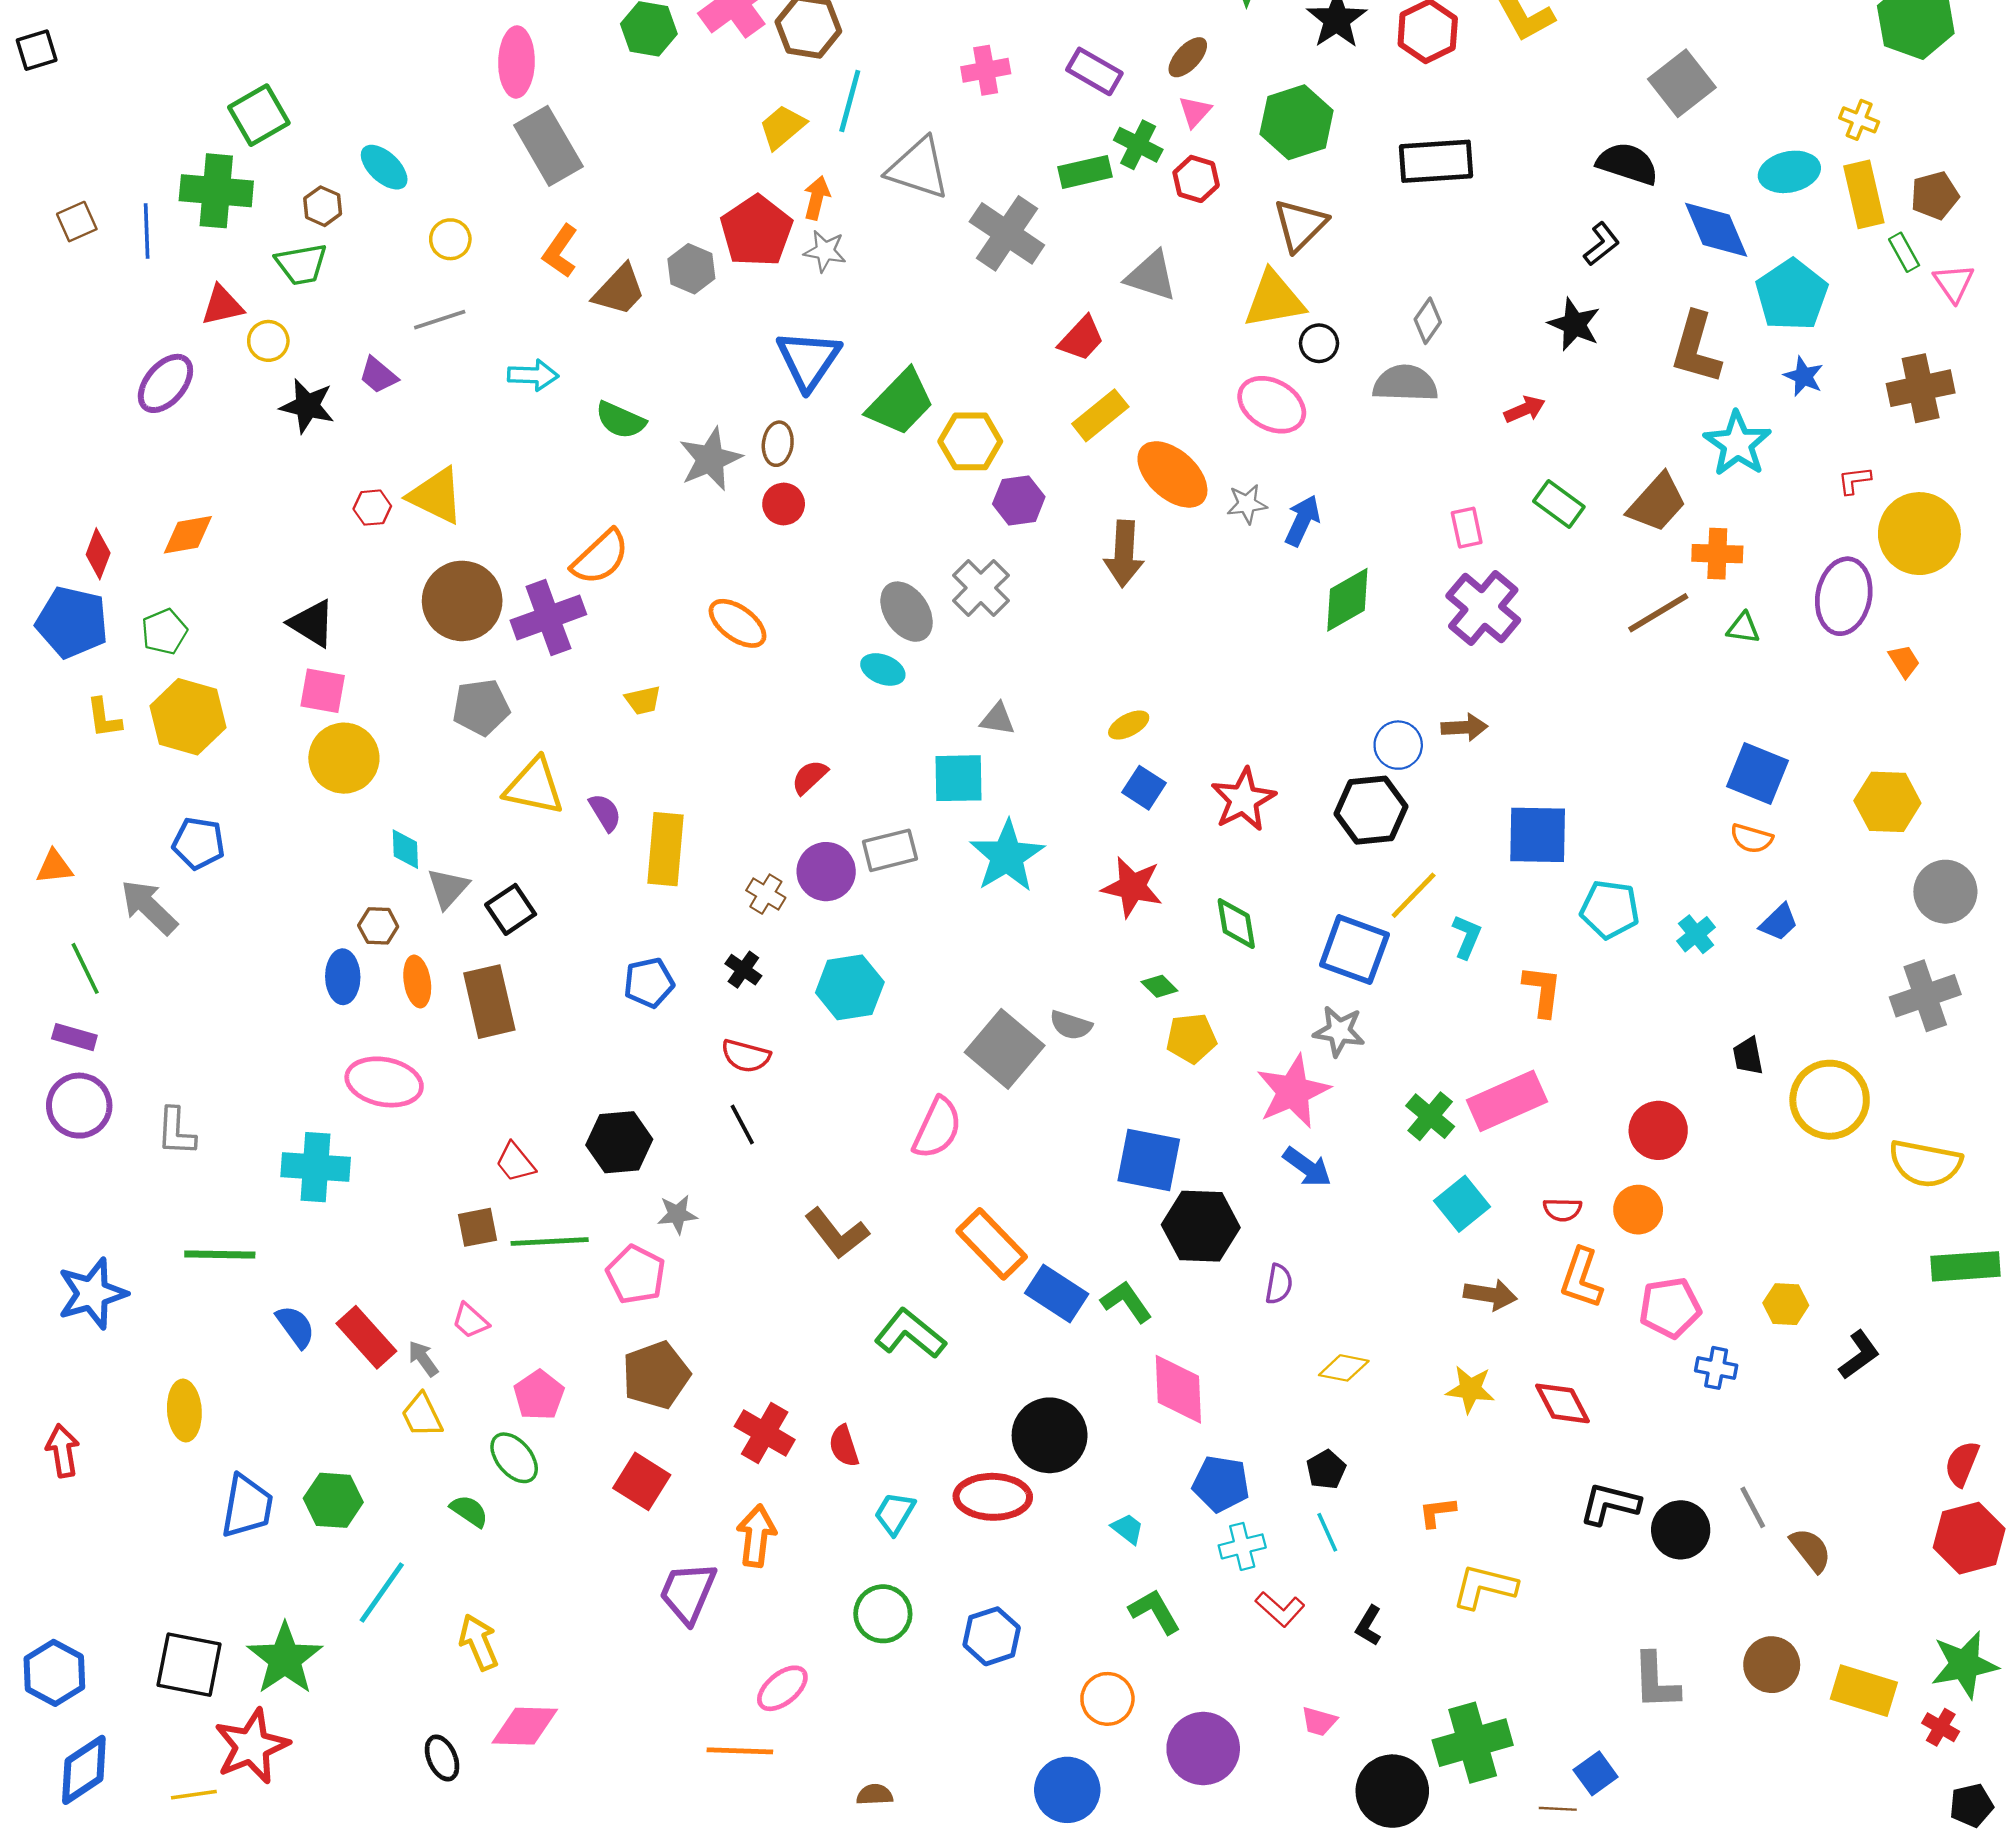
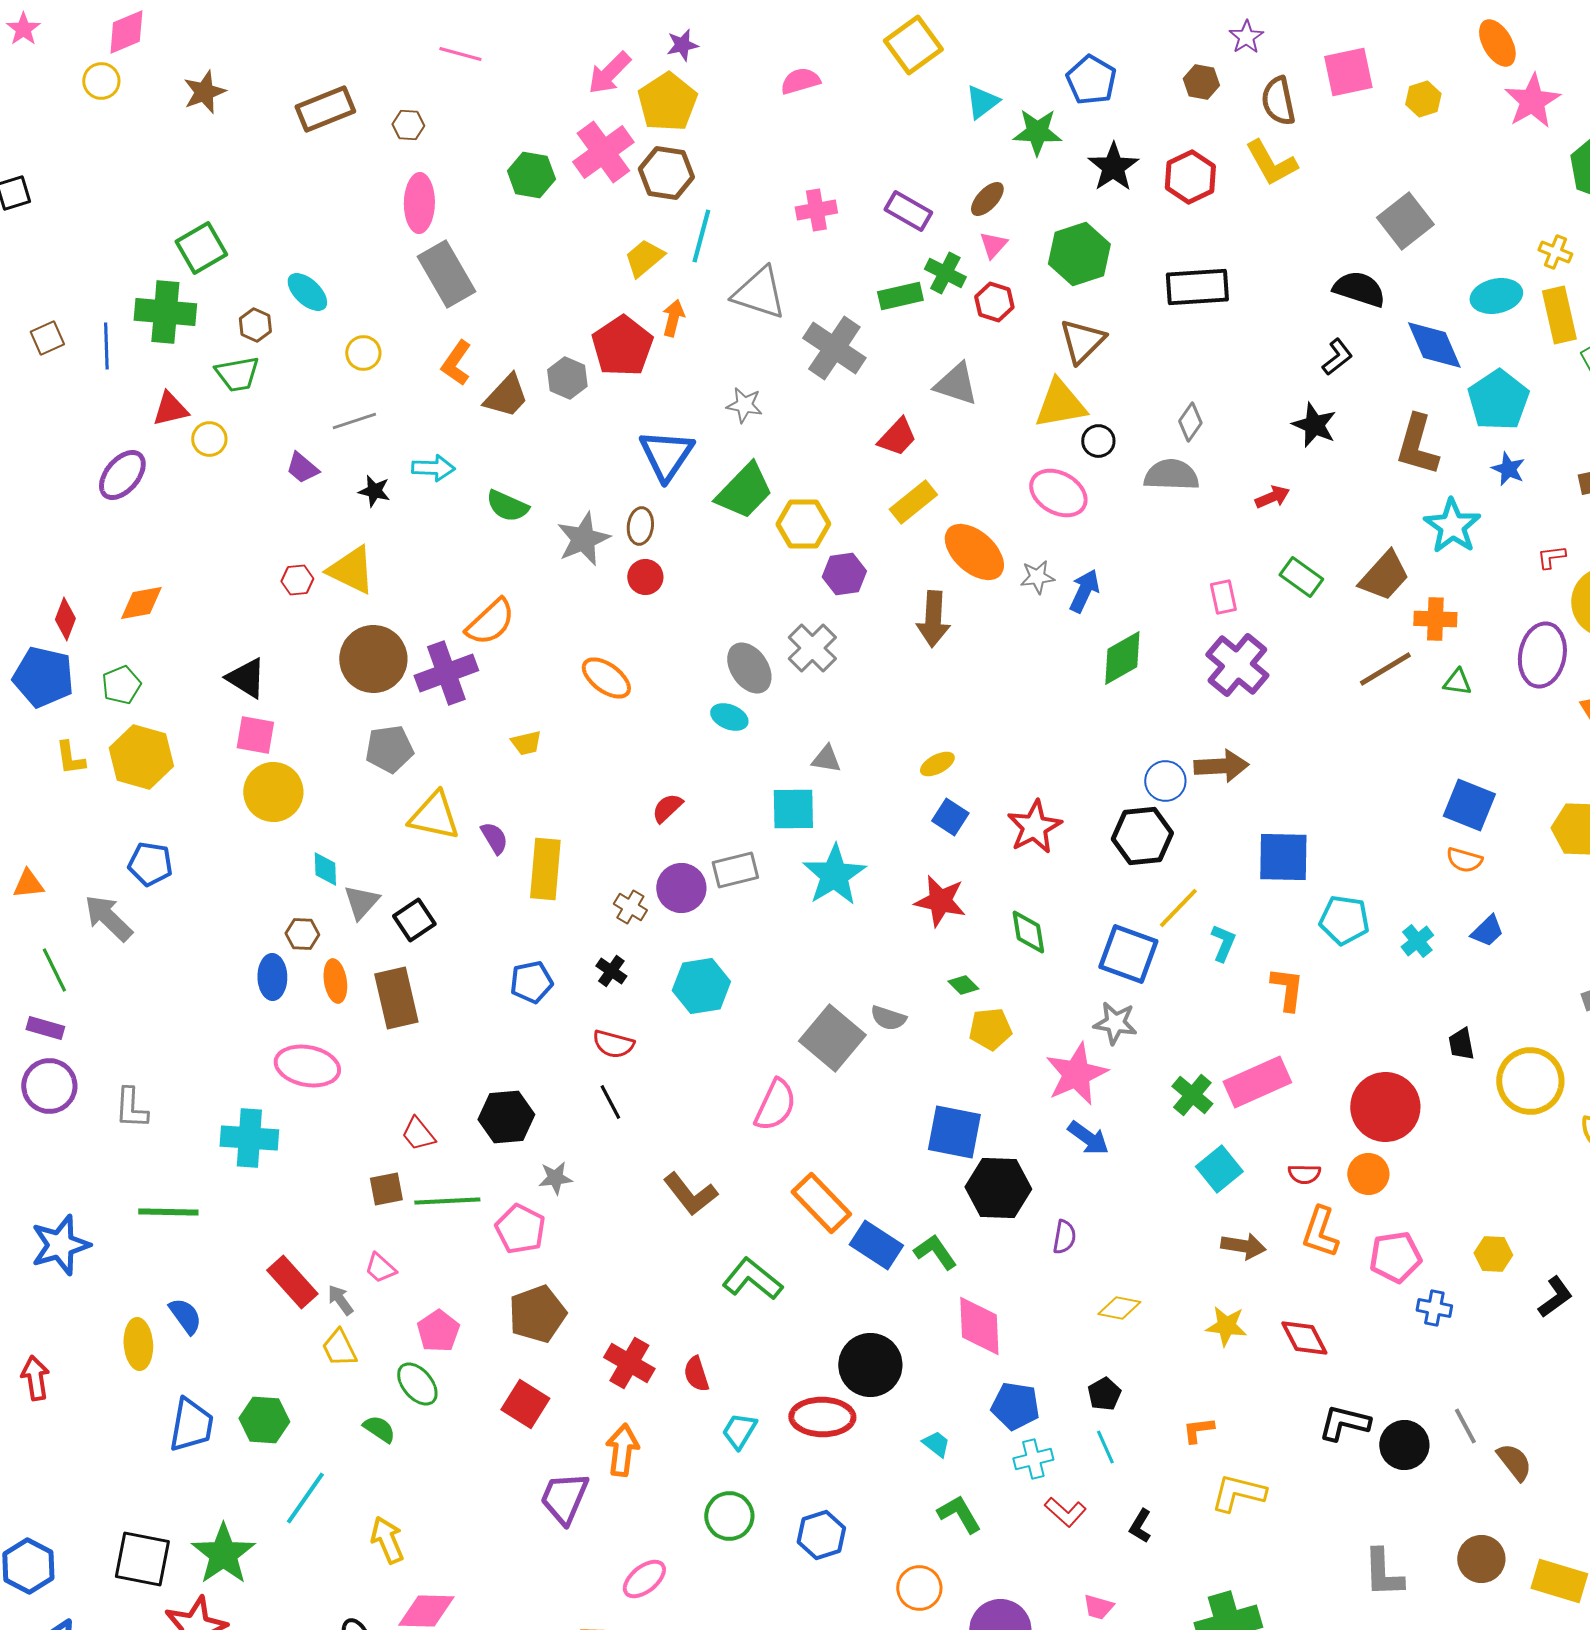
gray star: (825, 251) -> (744, 405), moved
black star: (307, 406) -> (374, 491), moved, size x0.7
brown arrow: (1464, 727) -> (1221, 766), size x1.4
red circle: (1658, 1130) -> (1385, 1107), size x1.4
blue semicircle: (295, 1327) -> (185, 1316), moved

